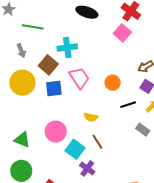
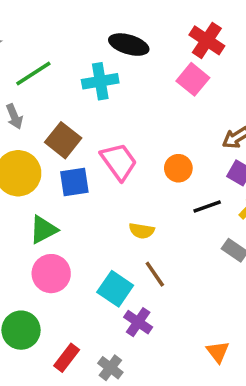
green line: (33, 27) -> (33, 74), turned -40
cyan cross: (67, 48) -> (100, 81), moved
pink circle: (56, 131) -> (51, 274), moved
green triangle: (22, 140) -> (43, 230), moved, turned -48

